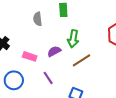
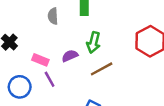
purple line: (48, 78) -> (50, 79), moved

